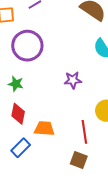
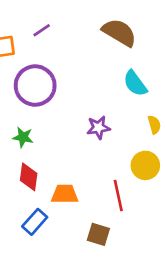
brown square: (79, 160) -> (98, 234), moved

